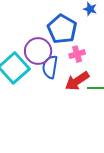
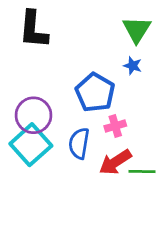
purple circle: (38, 51) -> (33, 115), moved

